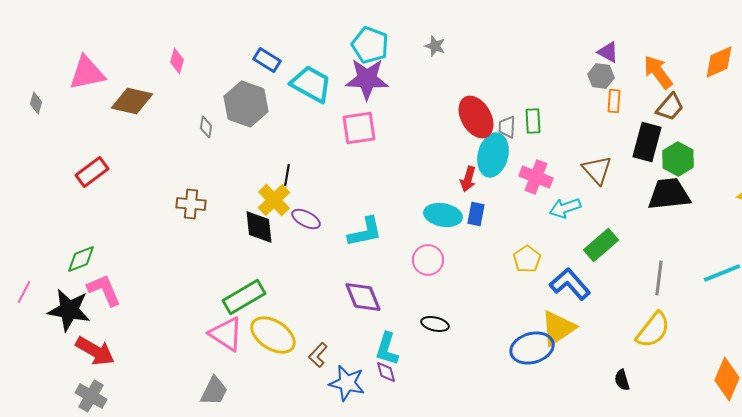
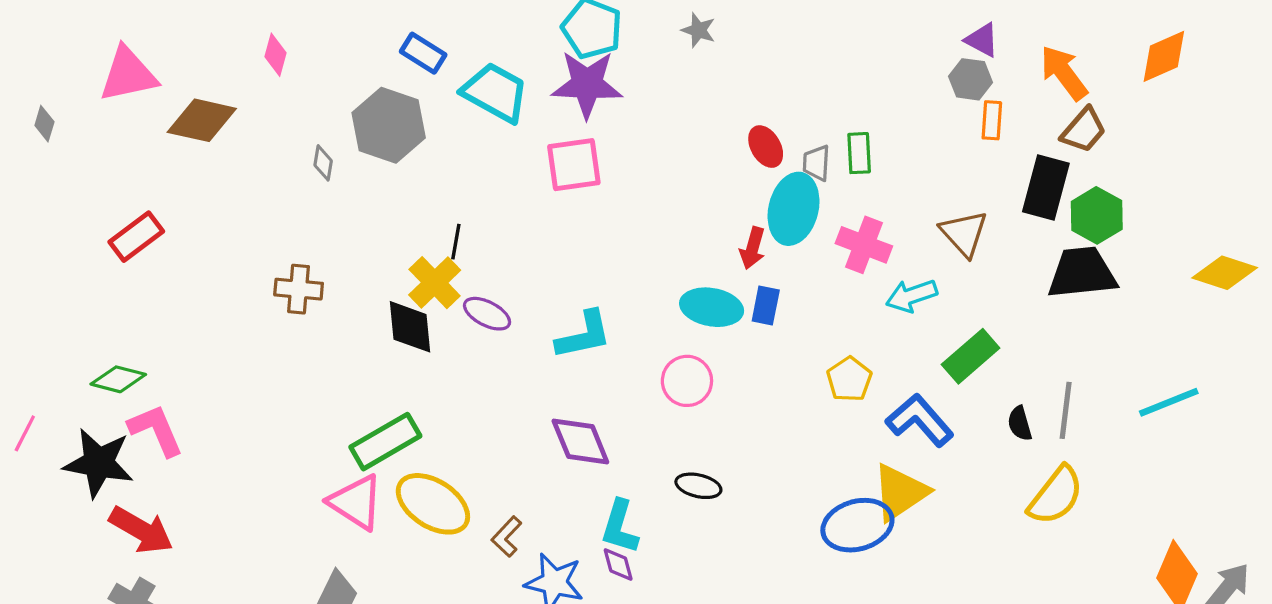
red ellipse: (476, 117) -> (766, 147), size x0.6
green diamond: (81, 259) -> (118, 379), turned 36
black semicircle: (622, 380) -> (1020, 424), moved

